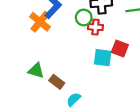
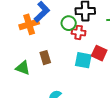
orange cross: (40, 22) -> (29, 24), turned 30
brown rectangle: (57, 82) -> (45, 58), moved, turned 32

